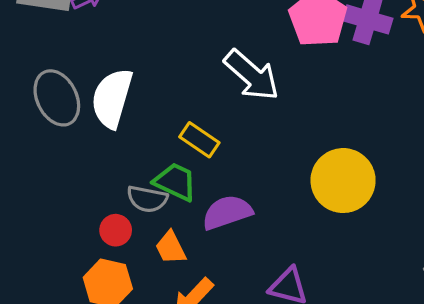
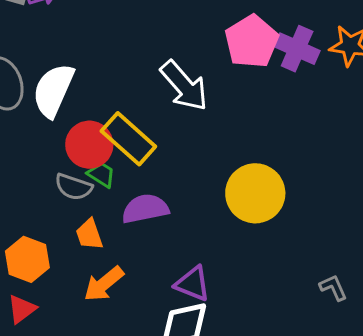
yellow rectangle: (199, 140) -> (128, 139), size x1.5
green trapezoid: (175, 182) -> (101, 175), size x0.7
red circle: (116, 230) -> (89, 145), moved, size x1.6

